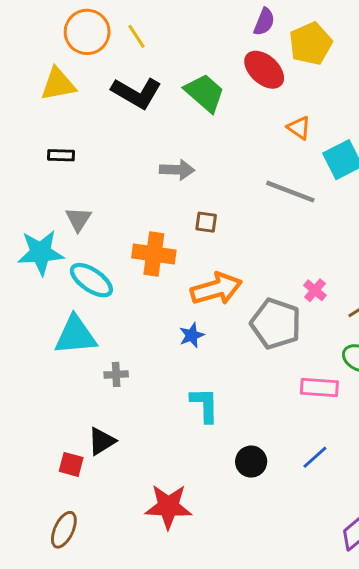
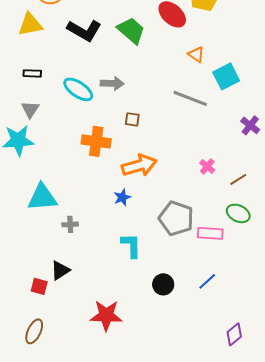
gray triangle: (78, 219) -> (30, 109), moved
cyan ellipse: (91, 280) -> (78, 89), moved
gray pentagon: (276, 324) -> (176, 218), moved

